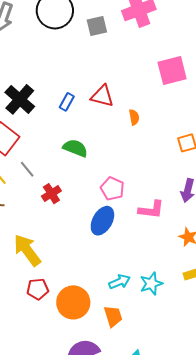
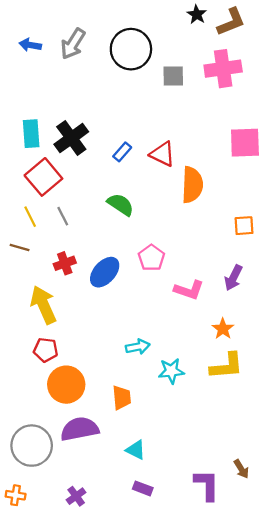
orange semicircle: (134, 117) -> (192, 185), size x2.0
red cross: (51, 194) -> (65, 263), moved
blue ellipse: (102, 221) -> (105, 272), moved
cyan arrow: (120, 282) -> (138, 347), moved
orange circle: (73, 302) -> (66, 385), moved

